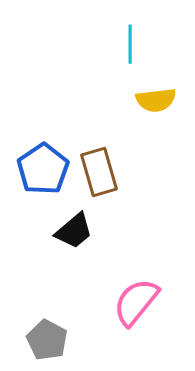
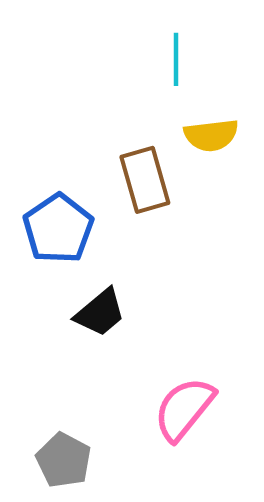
brown rectangle: (99, 172) -> (145, 180), moved

